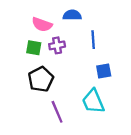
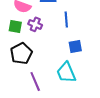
purple cross: (57, 45) -> (35, 24), turned 32

